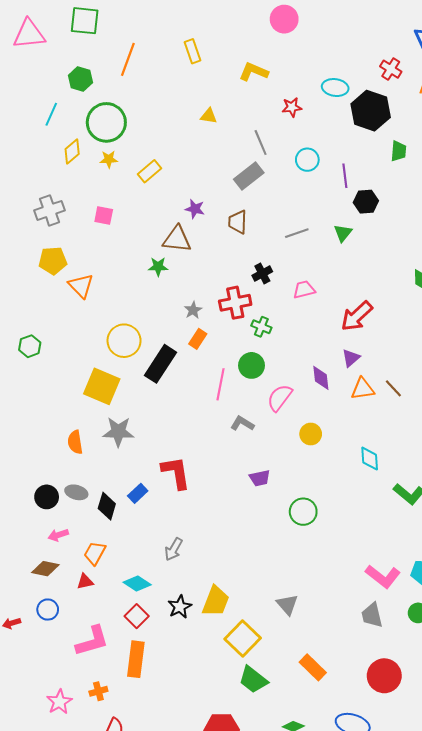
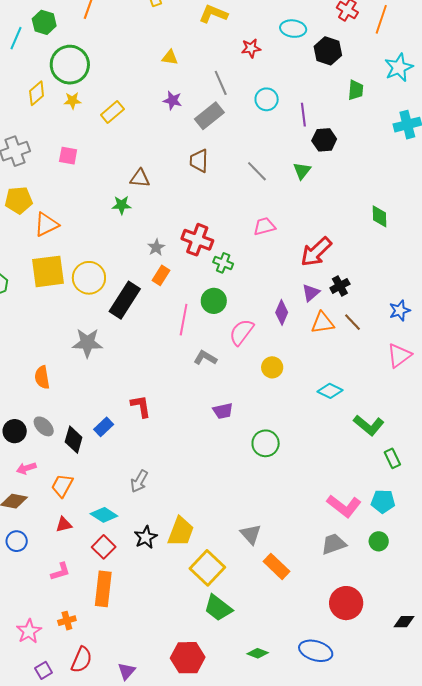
black hexagon: (371, 111) -> (328, 51), size x0.7
cyan line: (51, 114) -> (16, 38), moved
purple star: (195, 209) -> (173, 101), moved
gray line: (297, 233) -> (257, 171), turned 65
brown triangle: (177, 239) -> (140, 178), size x0.7
black cross: (262, 274) -> (340, 286), moved
orange triangle: (81, 286) -> (46, 224), turned 48
red cross: (235, 303) -> (197, 240), turned 32
purple diamond: (321, 378) -> (282, 312), turned 30
yellow square: (102, 386) -> (48, 271), moved, turned -30
gray star: (118, 432) -> (87, 343), moved
cyan diamond: (370, 459) -> (330, 391), turned -60
red L-shape: (176, 473) -> (141, 406), size x0.7
gray ellipse: (76, 492) -> (44, 426), turned 30
red triangle: (85, 582) -> (64, 525), moved
gray trapezoid: (372, 615) -> (334, 544), turned 84
pink L-shape: (92, 641) -> (60, 572), size x0.6
orange rectangle: (313, 667) -> (276, 566), moved

